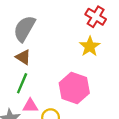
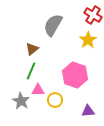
gray semicircle: (24, 29) -> (53, 25), moved
brown triangle: (23, 57) -> (32, 49), turned 48

